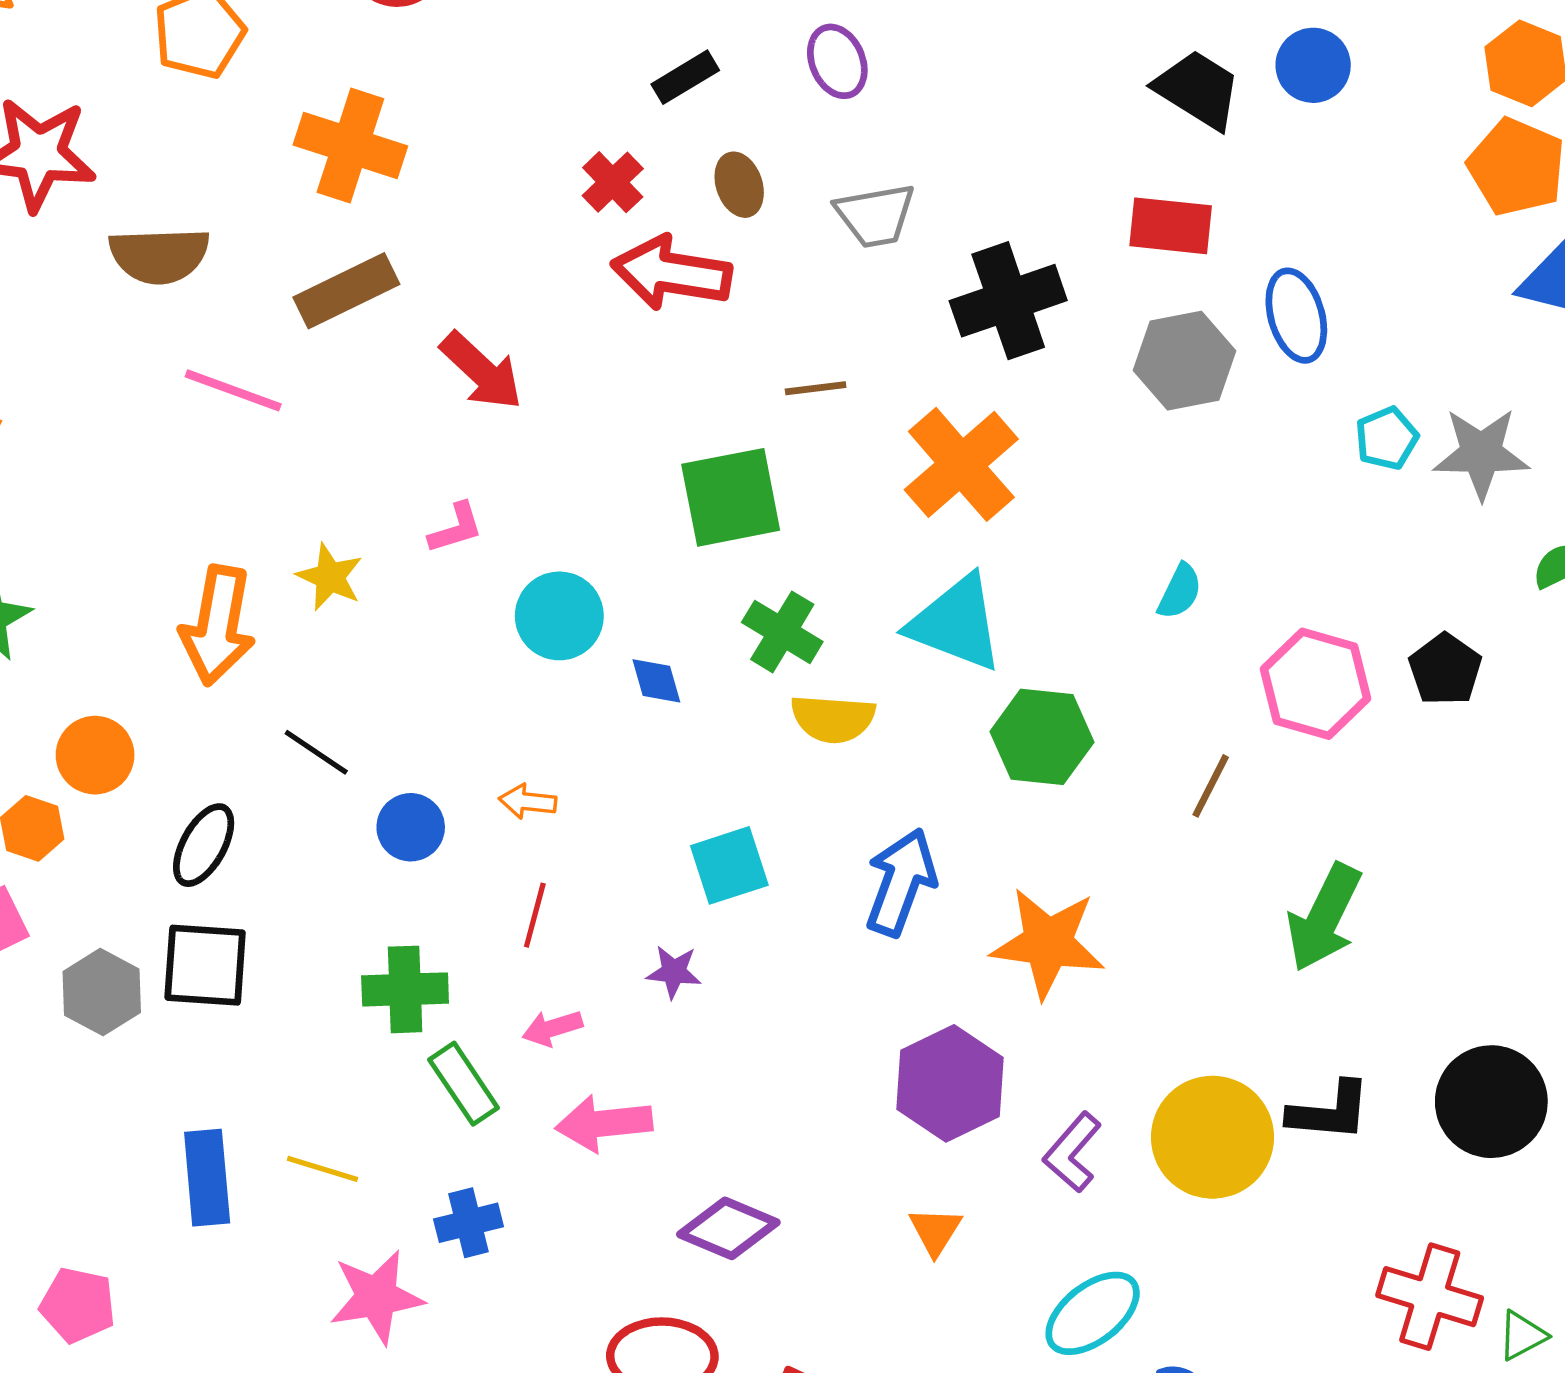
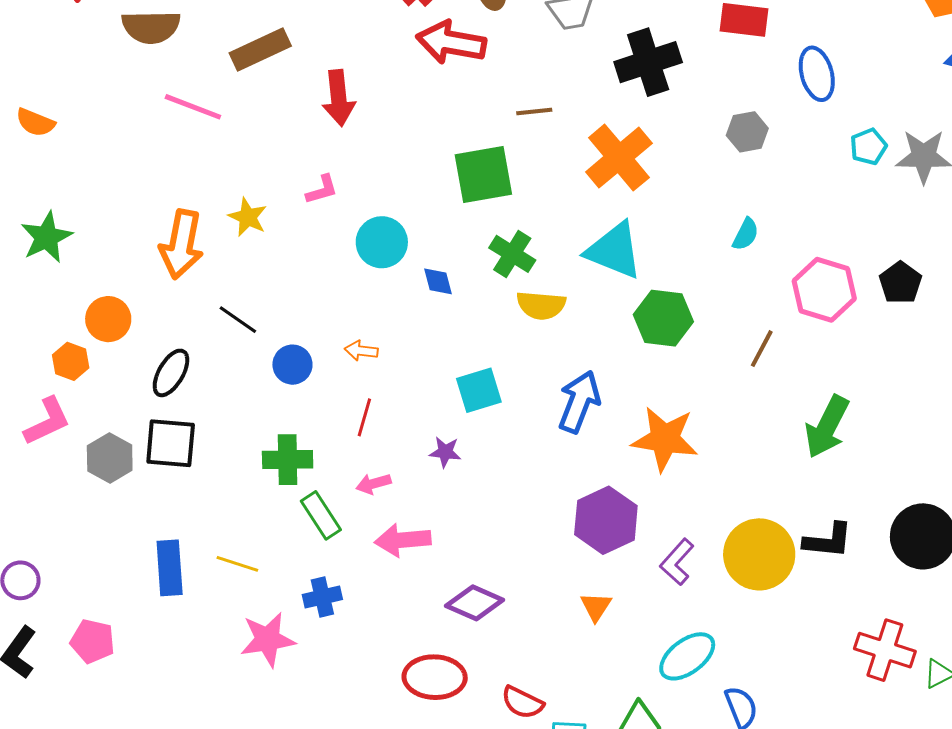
gray hexagon: (1184, 361) -> (747, 132), moved, size x0.7
red arrow: (481, 371) -> (339, 98), turned 40

